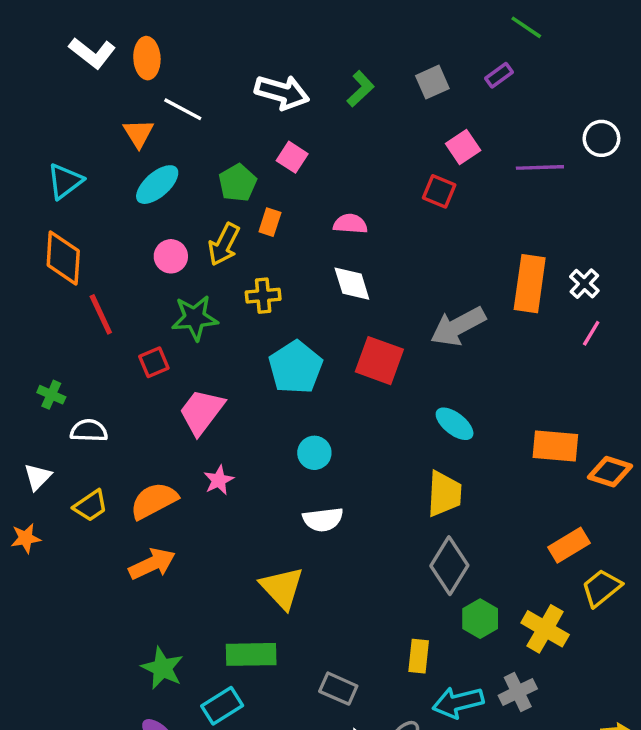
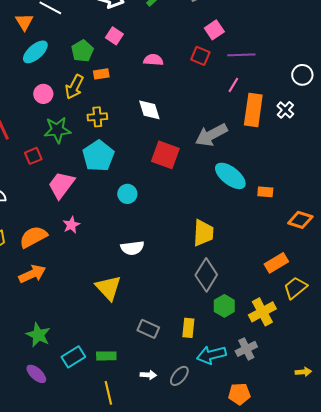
white circle: (601, 138) -> (302, 75), moved
purple line: (540, 167) -> (241, 55), moved
orange rectangle: (270, 222) -> (101, 74), turned 63
pink semicircle: (350, 224) -> (153, 60), moved
pink line: (591, 333) -> (233, 85), moved
cyan pentagon: (296, 367) -> (98, 156), moved
cyan ellipse: (455, 424) -> (230, 176), moved, size x1.4
orange rectangle: (555, 446) -> (265, 192), moved, size x0.6
cyan circle: (314, 453) -> (127, 194), moved
yellow cross: (545, 629) -> (262, 312), turned 32
green rectangle: (251, 654) -> (106, 356), moved, size x0.7
gray rectangle: (338, 689) -> (148, 329), moved

